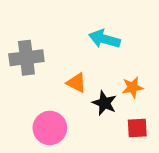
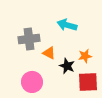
gray cross: (26, 58) -> (29, 39), moved
red square: (137, 128) -> (88, 82), size x1.5

